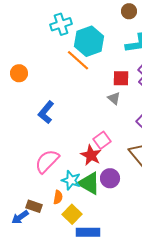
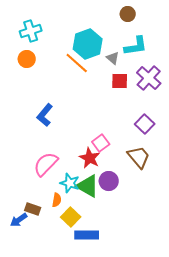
cyan cross: (61, 24) -> (31, 31), moved
orange circle: (19, 73) -> (27, 59), moved
gray triangle: (114, 98) -> (113, 58), moved

